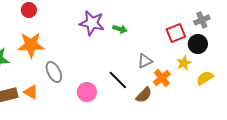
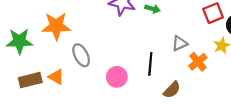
black line: (118, 80) -> (150, 64), turned 50
brown semicircle: (144, 95) -> (172, 90), moved

